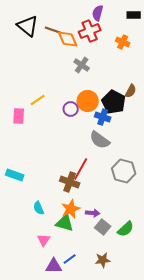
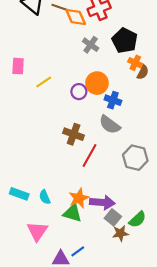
orange cross: (123, 42) -> (135, 63), moved
black pentagon: (114, 102) -> (125, 40), moved
pink rectangle: (19, 116) -> (18, 66), moved
cyan rectangle: (15, 175) -> (19, 194), moved
brown cross: (70, 182) -> (74, 134), moved
purple arrow: (93, 213) -> (102, 202), size x1.6
pink triangle: (44, 240) -> (37, 231), moved, size x1.5
brown star: (103, 260) -> (120, 233), moved

